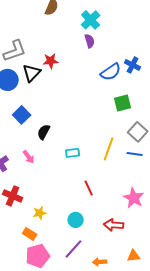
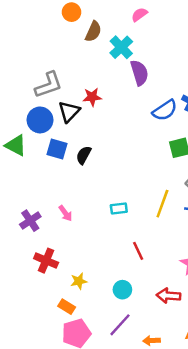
cyan cross: (91, 20) -> (121, 47), moved
purple semicircle: (90, 41) -> (139, 73), size x1.5
blue square: (22, 115) -> (57, 149), moved, turned -30
black semicircle: (44, 132) -> (84, 155), moved

